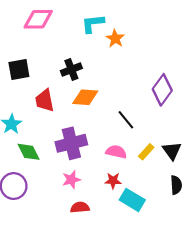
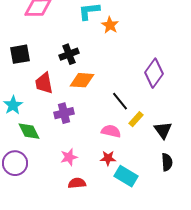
purple cross: (71, 143) -> (64, 113), moved, size x0.7
yellow rectangle: (146, 152) -> (136, 119), moved

